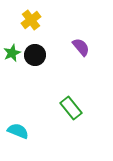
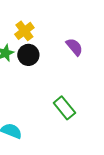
yellow cross: (31, 20) -> (24, 31), moved

